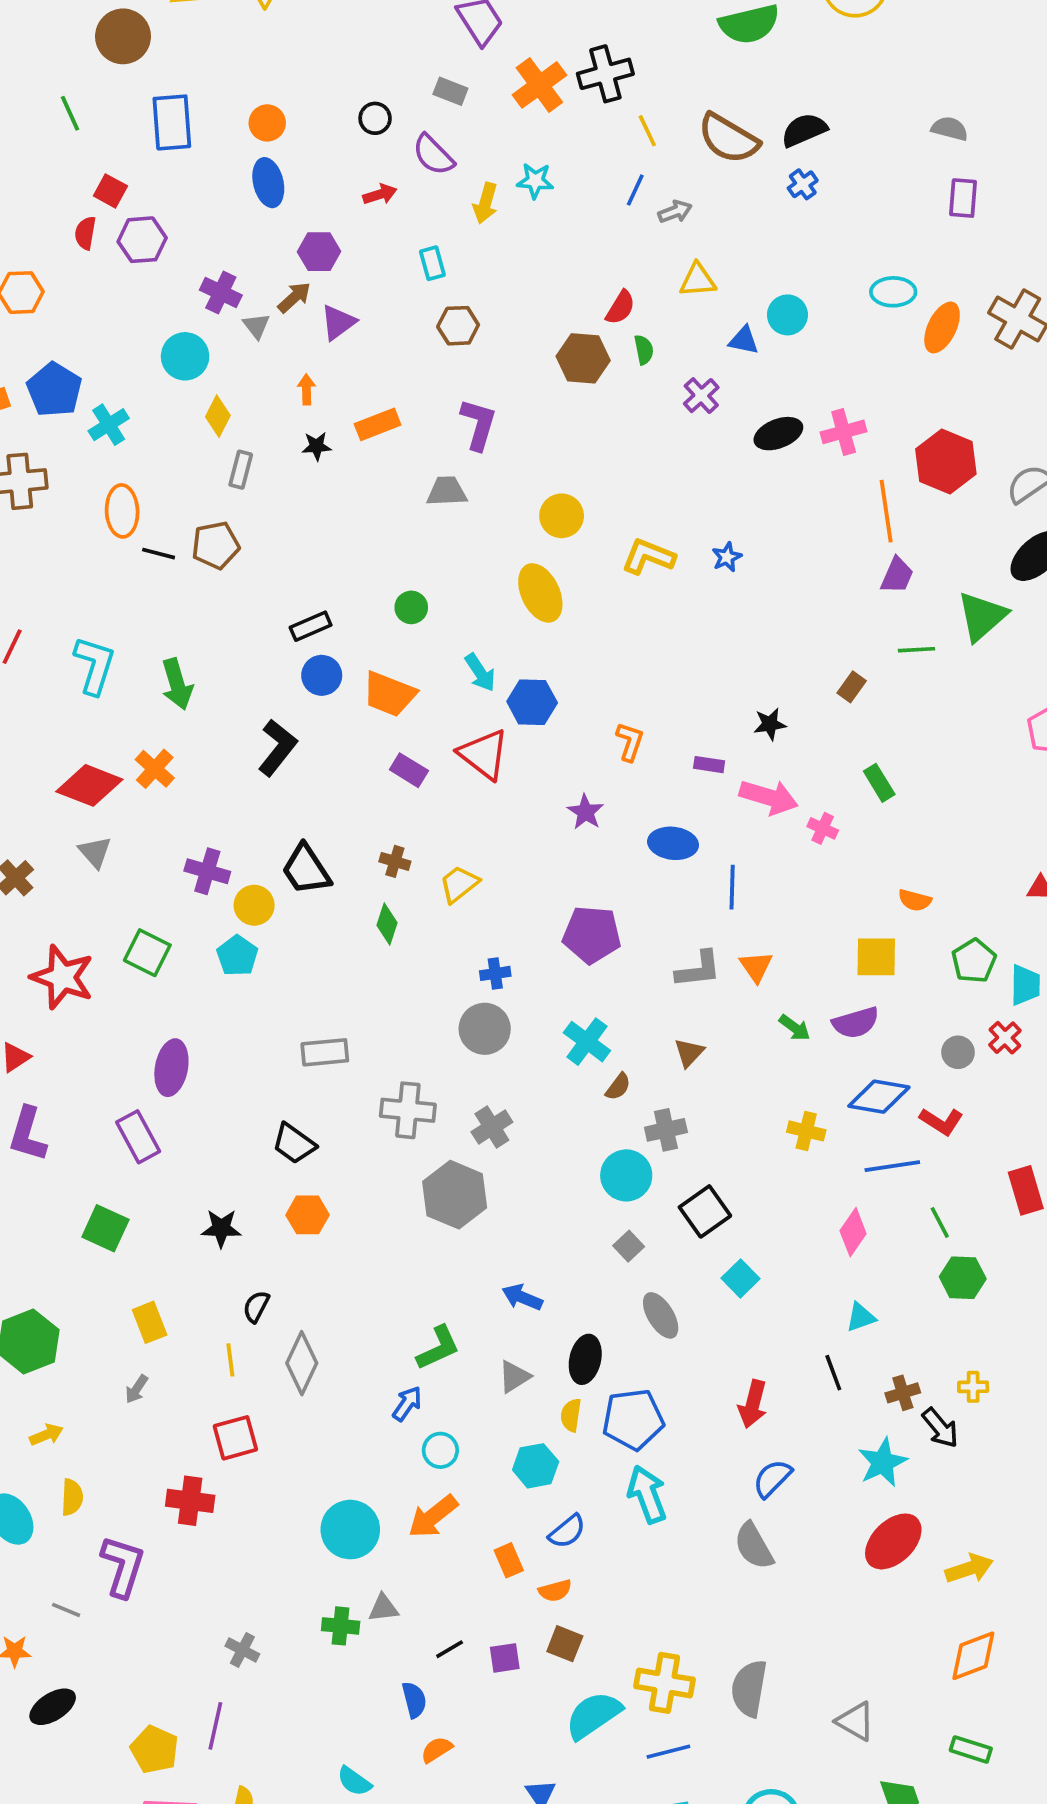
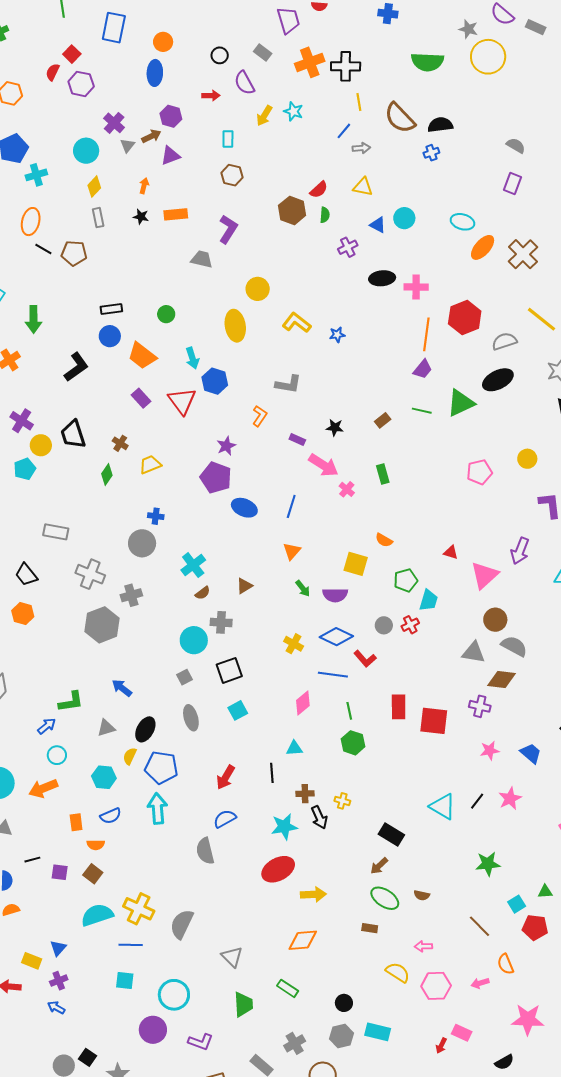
gray rectangle: (241, 470) -> (98, 218), turned -42
blue ellipse: (673, 843) -> (244, 508), moved
purple pentagon: (592, 935) -> (216, 478), moved
gray L-shape: (698, 969) -> (288, 384), moved

